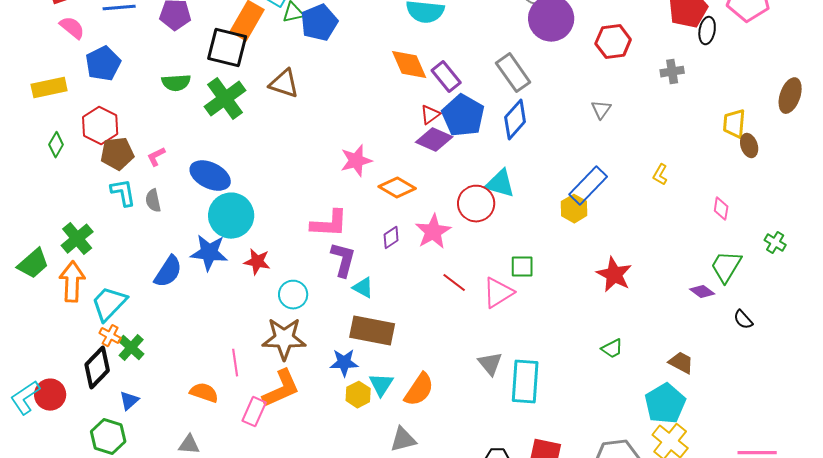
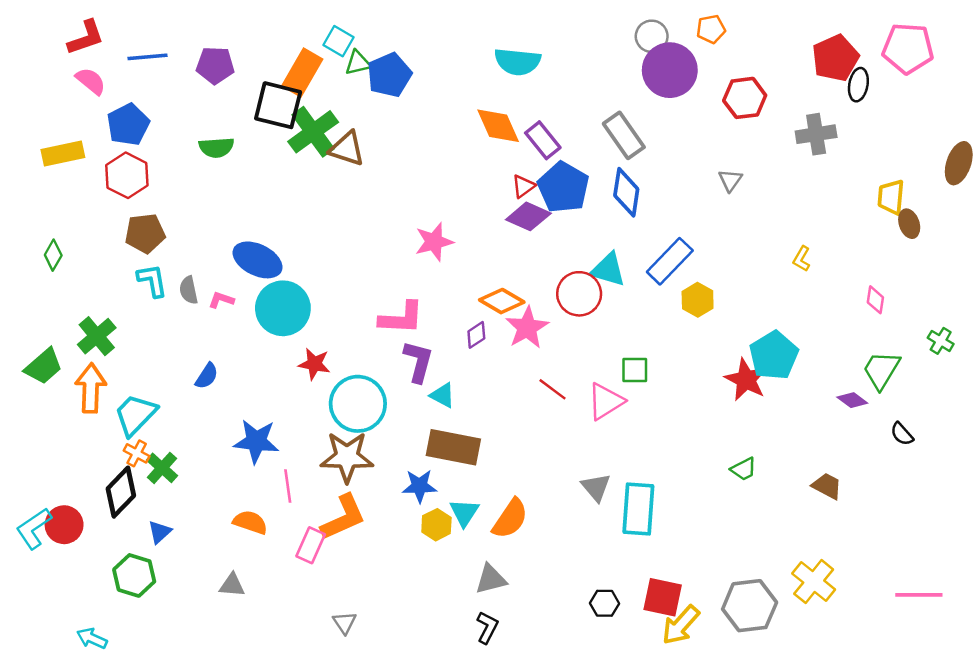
gray cross: (672, 72) -> (816, 134), size x1.4
green cross: (225, 99) -> (313, 132), moved
blue diamond: (515, 120) -> (626, 192), turned -33
red hexagon: (100, 126) -> (127, 175), moved
green diamond: (56, 145) -> (53, 255), moved
pink L-shape: (156, 157) -> (221, 300), moved, turned 45
blue rectangle: (588, 186) -> (670, 261), moved
orange diamond: (397, 188) -> (502, 301), moved
blue star: (209, 253) -> (256, 441), moved
blue semicircle: (168, 272) -> (207, 376), size x0.7
cyan circle: (293, 295) -> (358, 404), size x1.6
cyan pentagon: (665, 404) -> (774, 355), moved

